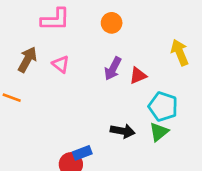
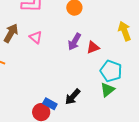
black arrow: (123, 131) -> (73, 97), moved, turned 120
blue rectangle: (82, 153) -> (50, 104), turned 48

